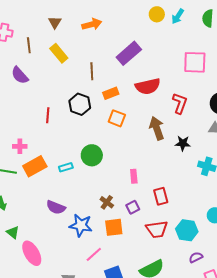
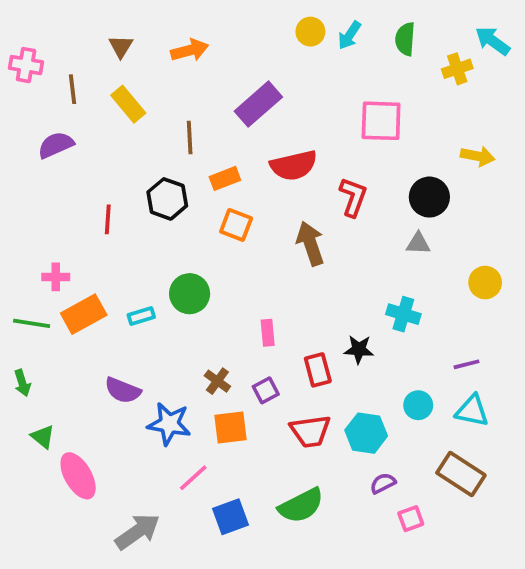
purple semicircle: (20, 75) -> (56, 145), turned 108
black star: (183, 143) -> (359, 349), moved

